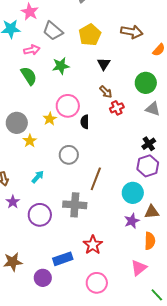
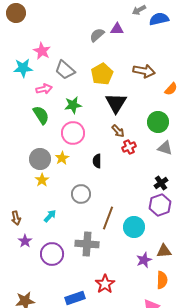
black triangle: (104, 64) -> (116, 103), size x1.6
pink circle: (68, 106) -> (73, 133), moved
gray circle: (17, 123) -> (40, 159), moved
cyan circle: (133, 193) -> (134, 227), moved

